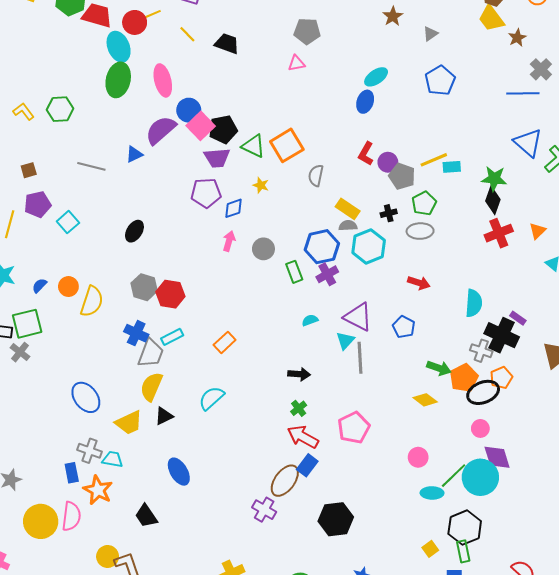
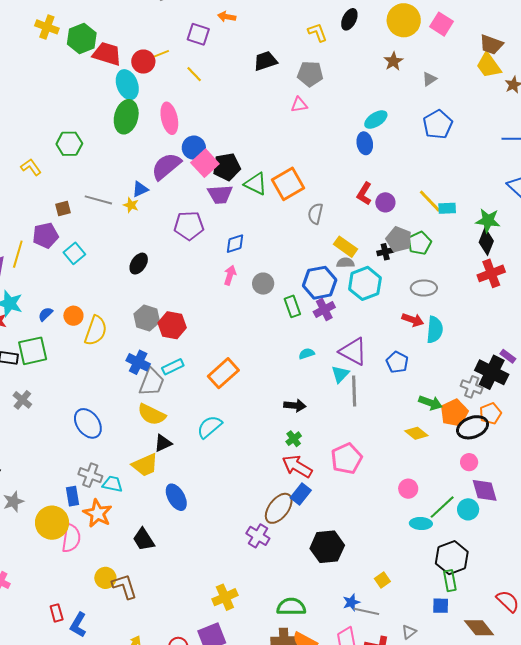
black trapezoid: (227, 44) -> (265, 61), moved, turned -40
blue ellipse: (365, 102) -> (365, 143), turned -30
yellow L-shape: (23, 111) -> (31, 167), moved
yellow line: (434, 160) -> (430, 201), turned 68
brown square: (29, 170) -> (63, 208), moved
gray pentagon: (402, 176) -> (399, 239), moved
yellow star: (261, 185) -> (131, 205), moved
purple pentagon: (206, 193) -> (189, 226), moved
gray ellipse: (420, 231) -> (424, 288), moved
cyan semicircle: (474, 303) -> (435, 330), moved
orange rectangle: (225, 342) -> (223, 373), size x1.4
gray cross: (20, 352) -> (22, 400), moved
yellow semicircle: (151, 387) -> (152, 414), turned -88
yellow trapezoid: (129, 423) -> (145, 465), moved
cyan circle: (480, 477) -> (468, 509), size x0.6
yellow circle: (41, 521) -> (52, 523), moved
yellow square: (430, 549) -> (382, 580), moved

